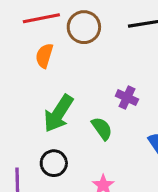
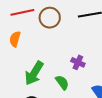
orange semicircle: (44, 56) -> (15, 39), moved

